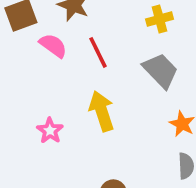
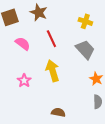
yellow cross: (159, 19) -> (85, 21), turned 32
pink semicircle: (53, 46) -> (23, 44), moved

